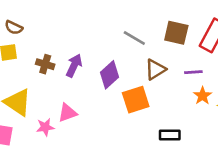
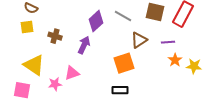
purple arrow: (74, 66) -> (84, 45), moved
purple diamond: (109, 75) -> (96, 21), moved
black rectangle: (170, 135) -> (120, 90), moved

